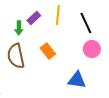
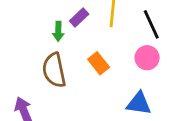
pink circle: (92, 49) -> (147, 58), moved

